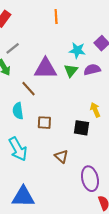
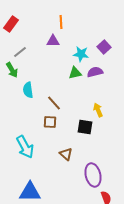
purple triangle: (45, 68) -> (53, 41), moved, size x0.6
green triangle: (71, 71) -> (75, 73), turned 40
brown line: (29, 89) -> (54, 103), moved
cyan semicircle: (18, 111) -> (28, 90), moved

